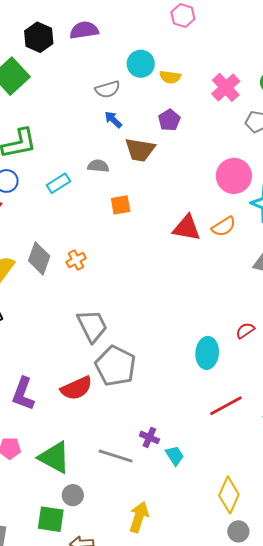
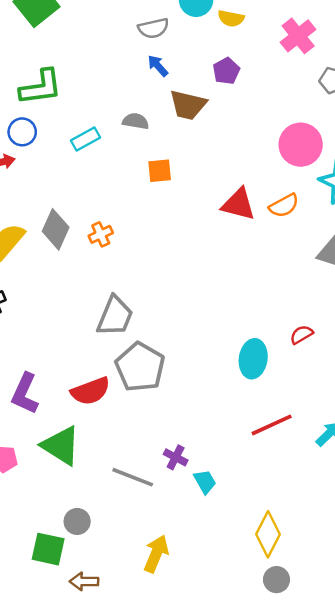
gray trapezoid: (92, 326) -> (115, 316), turned 45
green triangle: (54, 457) -> (61, 446), moved

